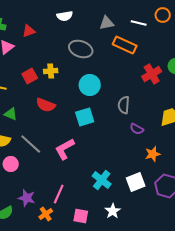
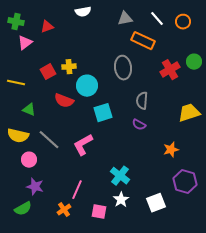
orange circle: (163, 15) -> (183, 22), moved
white line: (139, 23) -> (157, 19), turned 35
gray ellipse: (81, 49) -> (123, 68), moved, turned 65
cyan circle: (90, 85) -> (87, 86), moved
purple semicircle: (137, 129) -> (139, 125), moved
white square: (136, 182) -> (156, 203), moved
purple star: (27, 198) -> (35, 187), moved
white star: (113, 211) -> (121, 200), moved

